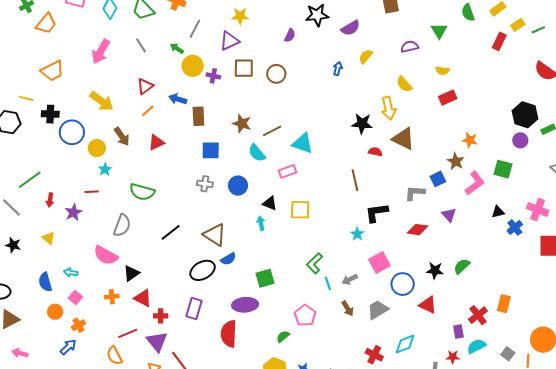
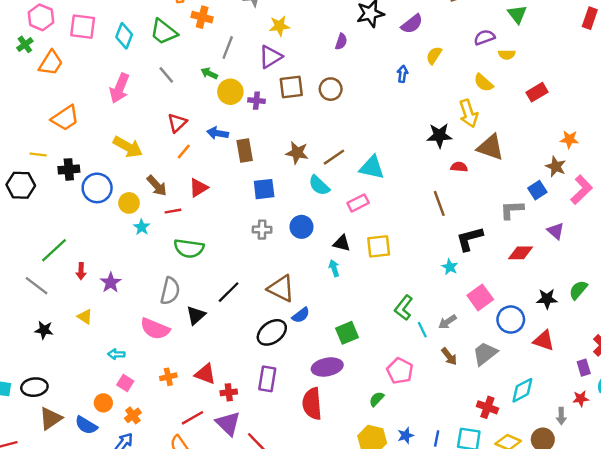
yellow semicircle: (442, 71) -> (507, 55), moved
red line: (92, 192) -> (173, 211), moved
black triangle: (131, 273) -> (196, 315), moved
blue semicircle: (45, 282) -> (86, 425), moved, turned -36

